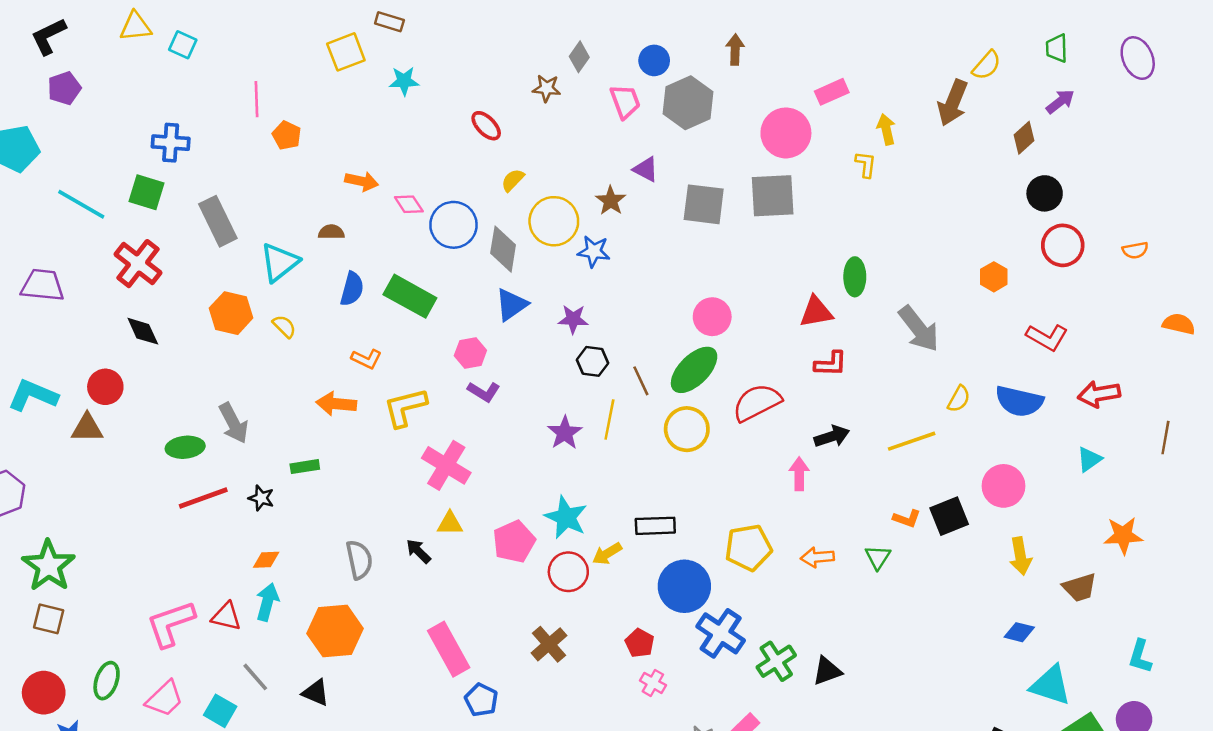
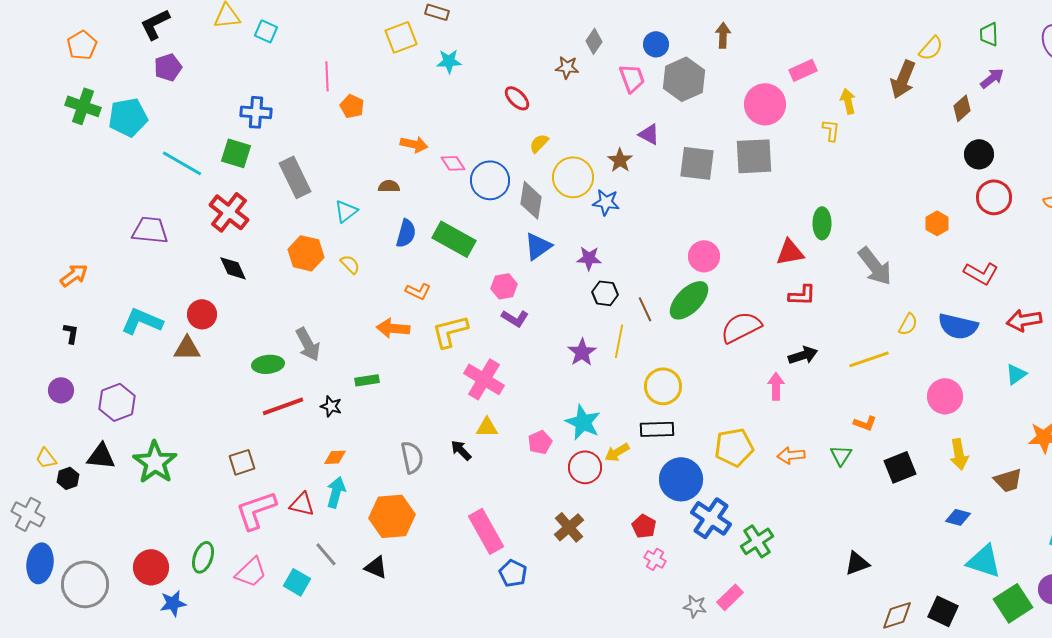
cyan triangle: (279, 262) -> (346, 211), size x0.7
yellow circle: (687, 429) -> (663, 386), moved
black square: (949, 516) -> (900, 467), moved
pink pentagon: (514, 542) -> (540, 442), size x0.7
brown square: (49, 619) -> (242, 462), moved, turned -32
black triangle: (827, 671) -> (857, 563), moved

